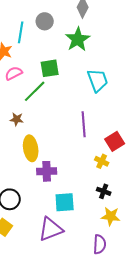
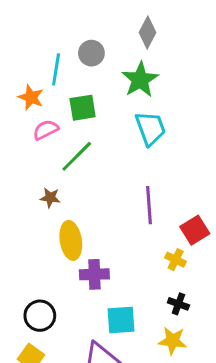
green square: (50, 68) -> (83, 108), moved
cyan trapezoid: (98, 80) -> (150, 128), moved
yellow star: (111, 216) -> (173, 341), moved

